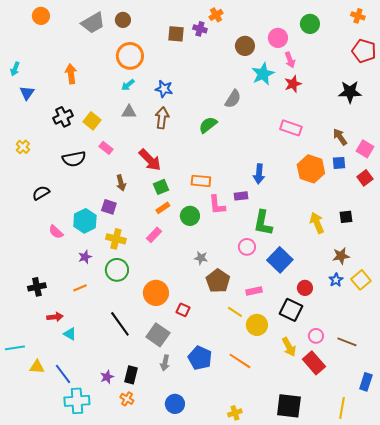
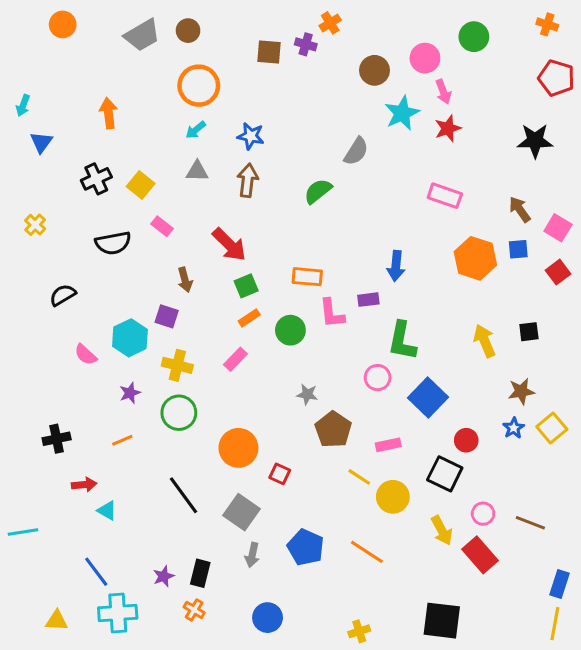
yellow triangle: (37, 367) -> (57, 621), moved
yellow line: (342, 408) -> (555, 624), moved

